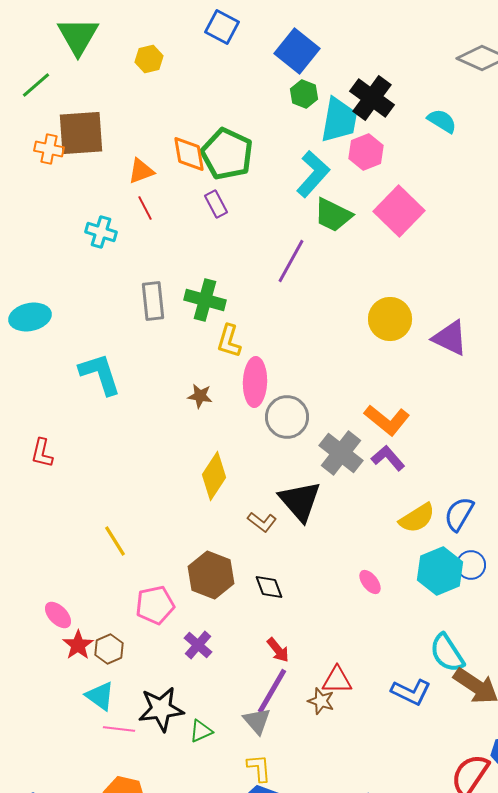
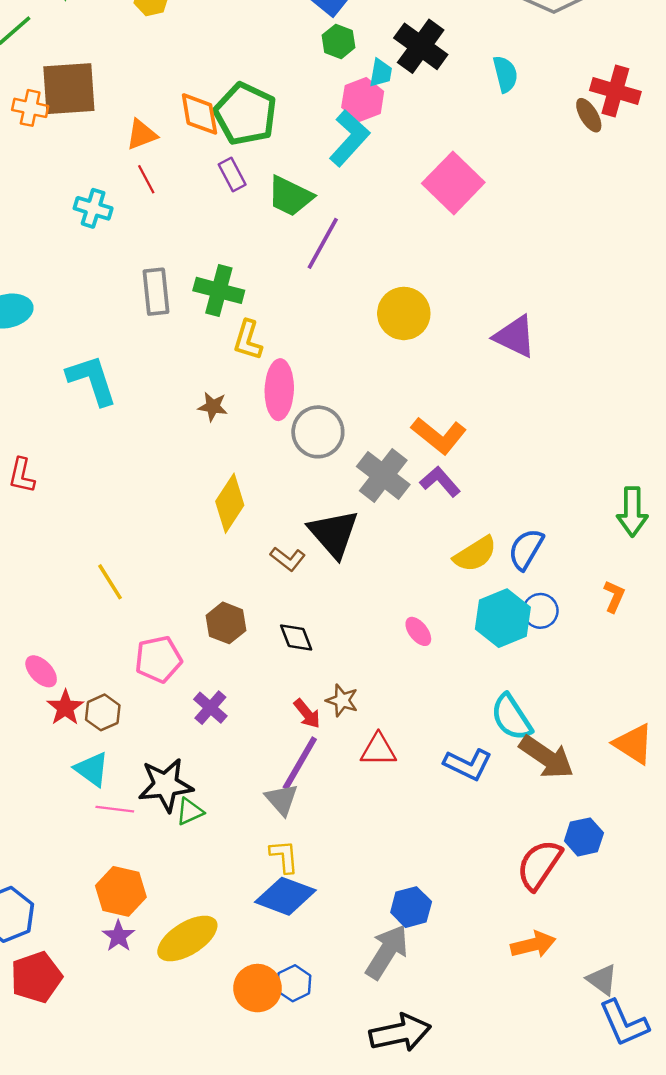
cyan trapezoid: (339, 120) -> (381, 73), size x0.5
cyan semicircle: (442, 121) -> (505, 74), turned 44
pink hexagon: (366, 152) -> (363, 99), moved
green trapezoid: (333, 215) -> (290, 196), moved
yellow circle: (390, 319) -> (404, 313), moved
brown hexagon: (211, 575) -> (226, 623), size x0.7
brown star: (321, 701) -> (342, 700), moved
green triangle: (201, 731) -> (190, 812), moved

